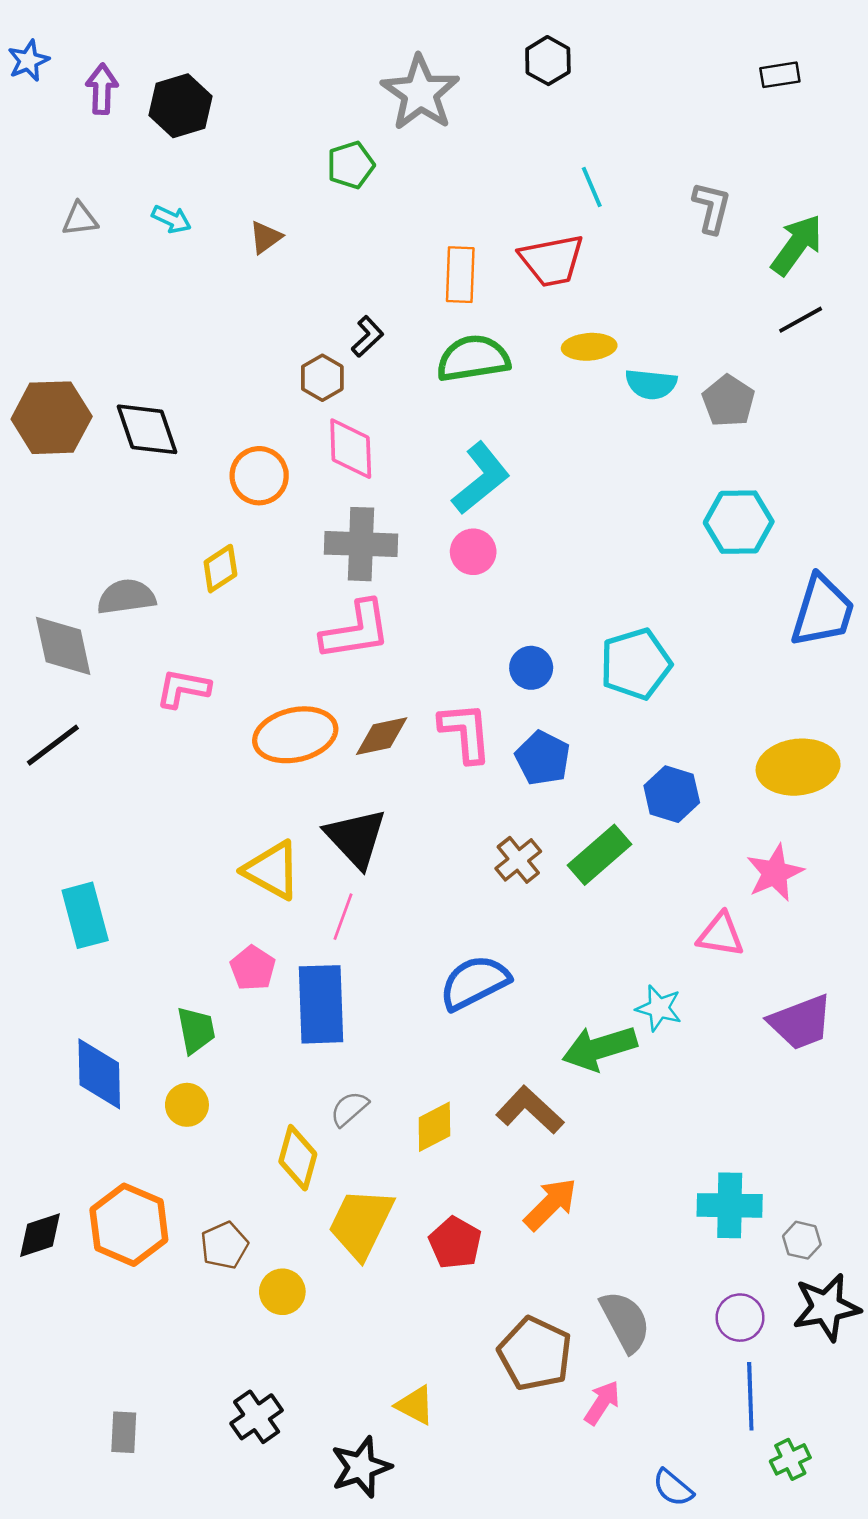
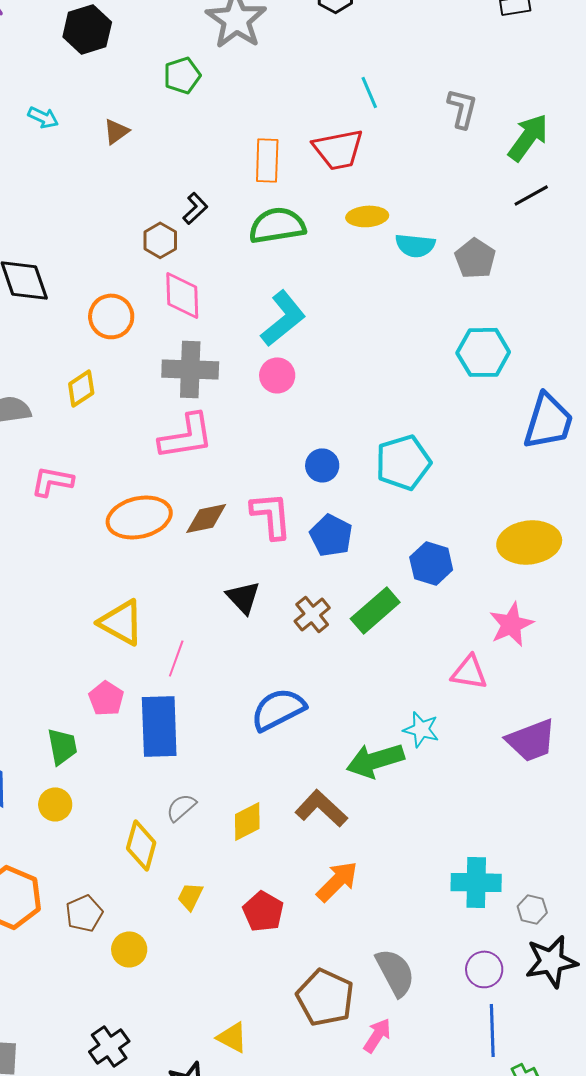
black hexagon: (180, 106) -> (87, 29), moved
black triangle: (356, 838) -> (243, 597), moved, size x0.7
yellow trapezoid: (361, 1223) -> (190, 896), size x0.5

